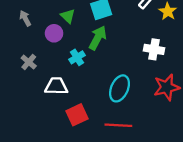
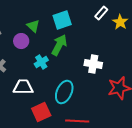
white cross: (154, 49) -> (93, 64), moved
cyan ellipse: (120, 88) -> (64, 92), moved

